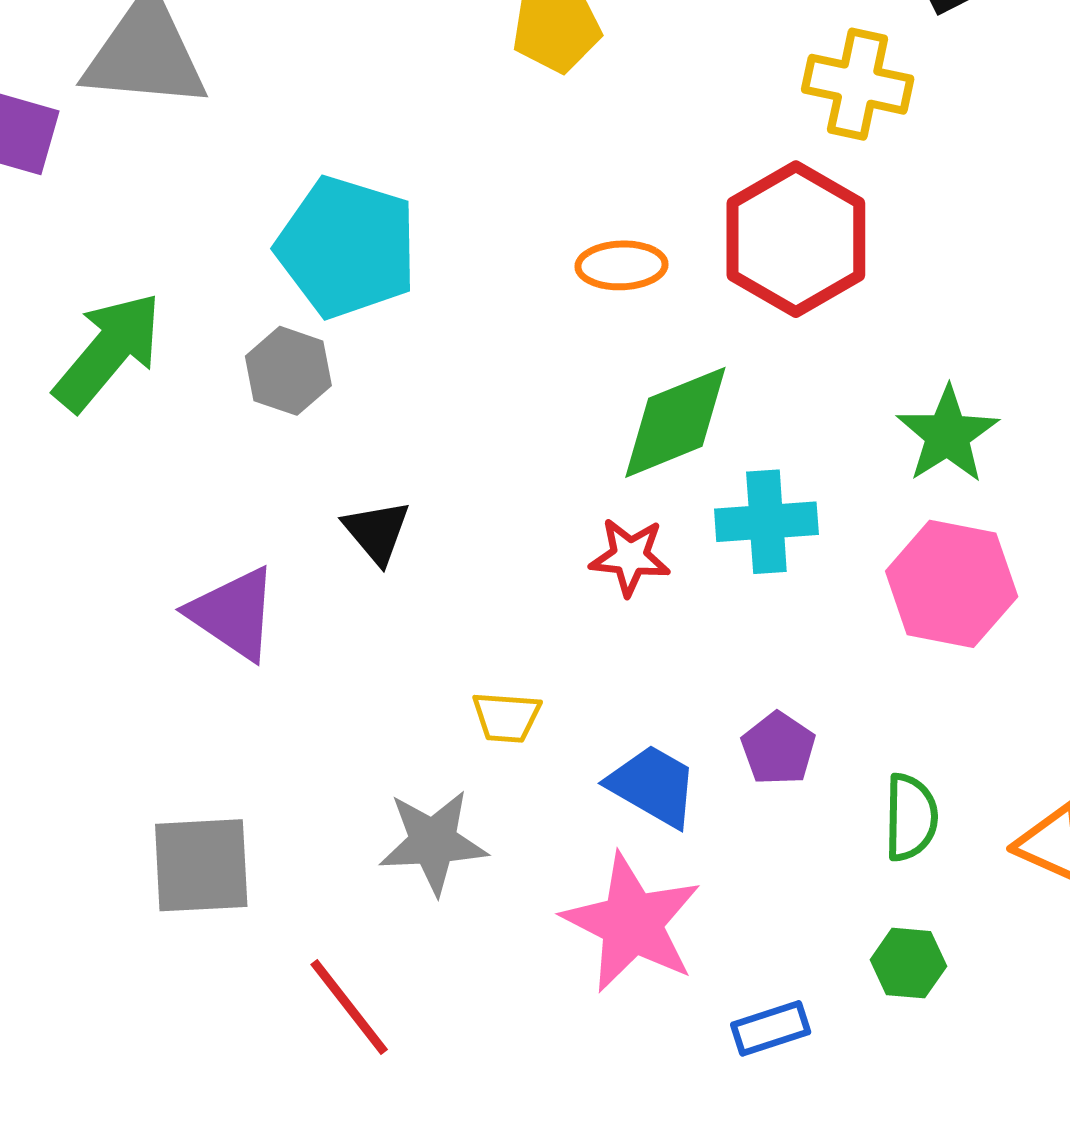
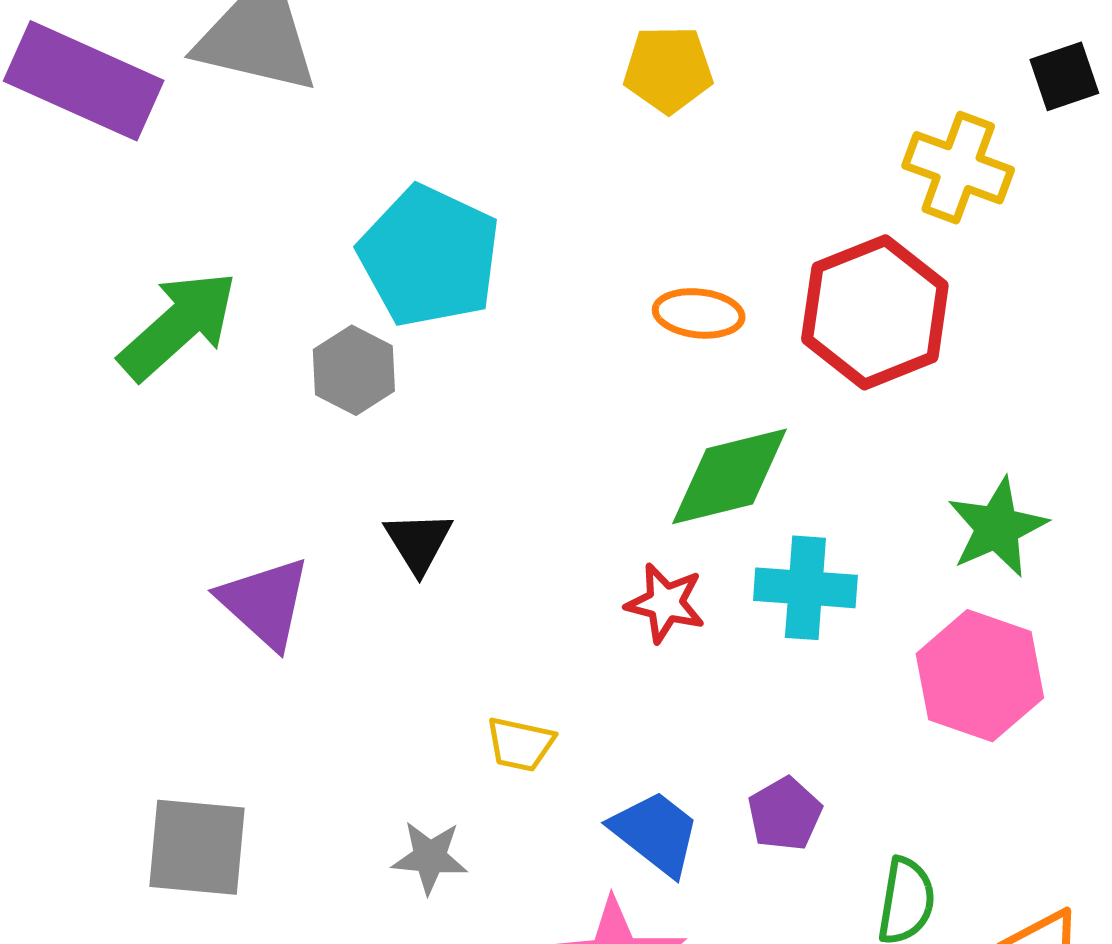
gray star: (433, 842) -> (430, 857), size x0.7

